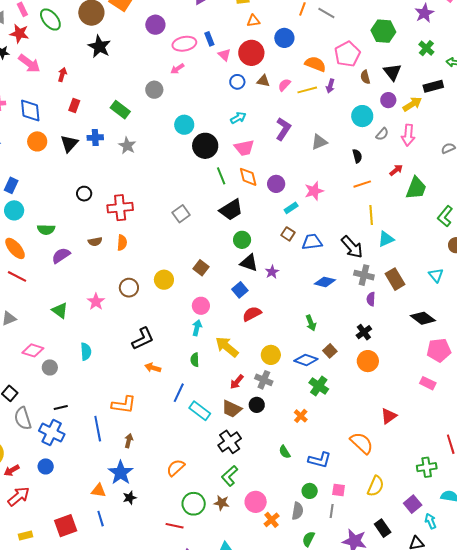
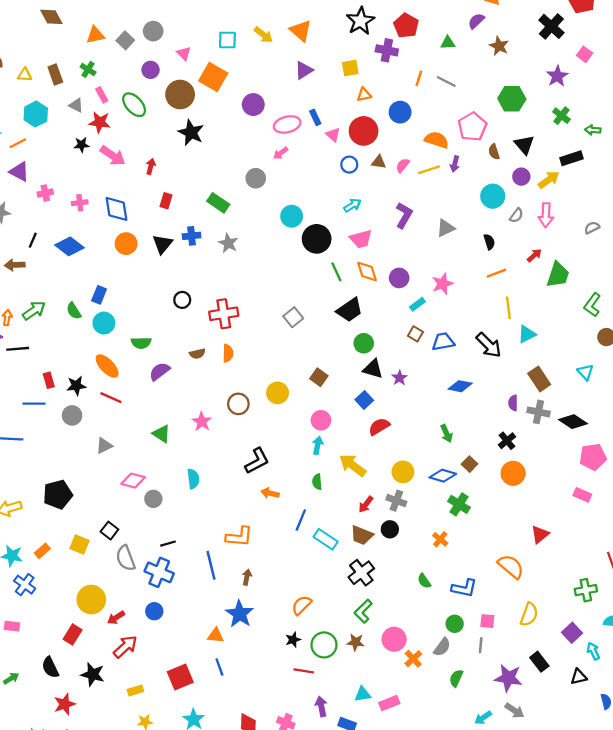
gray cross: (364, 275) -> (538, 412), moved
black star: (130, 498) -> (293, 640), moved
gray semicircle: (298, 511) -> (442, 647), turned 30

